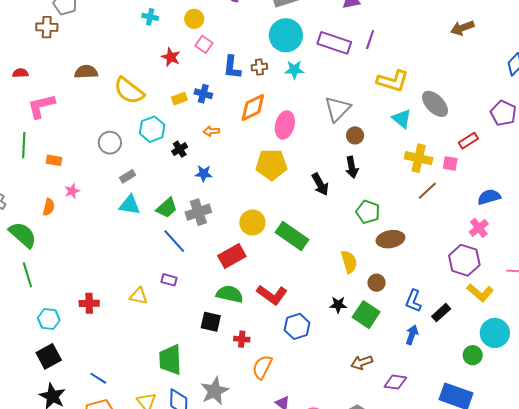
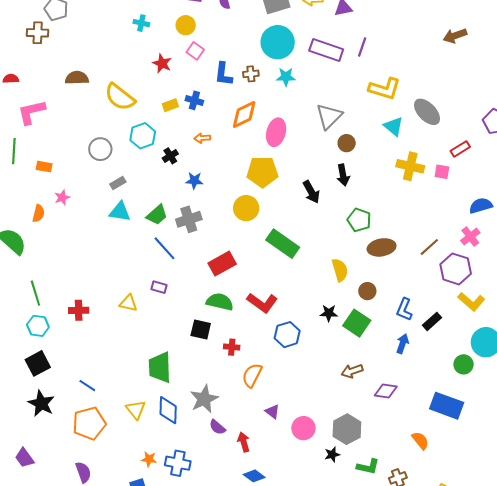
brown line: (427, 191) -> (429, 247), moved
yellow circle: (252, 222) -> (246, 208), moved
green line: (27, 275) -> (35, 293), moved

